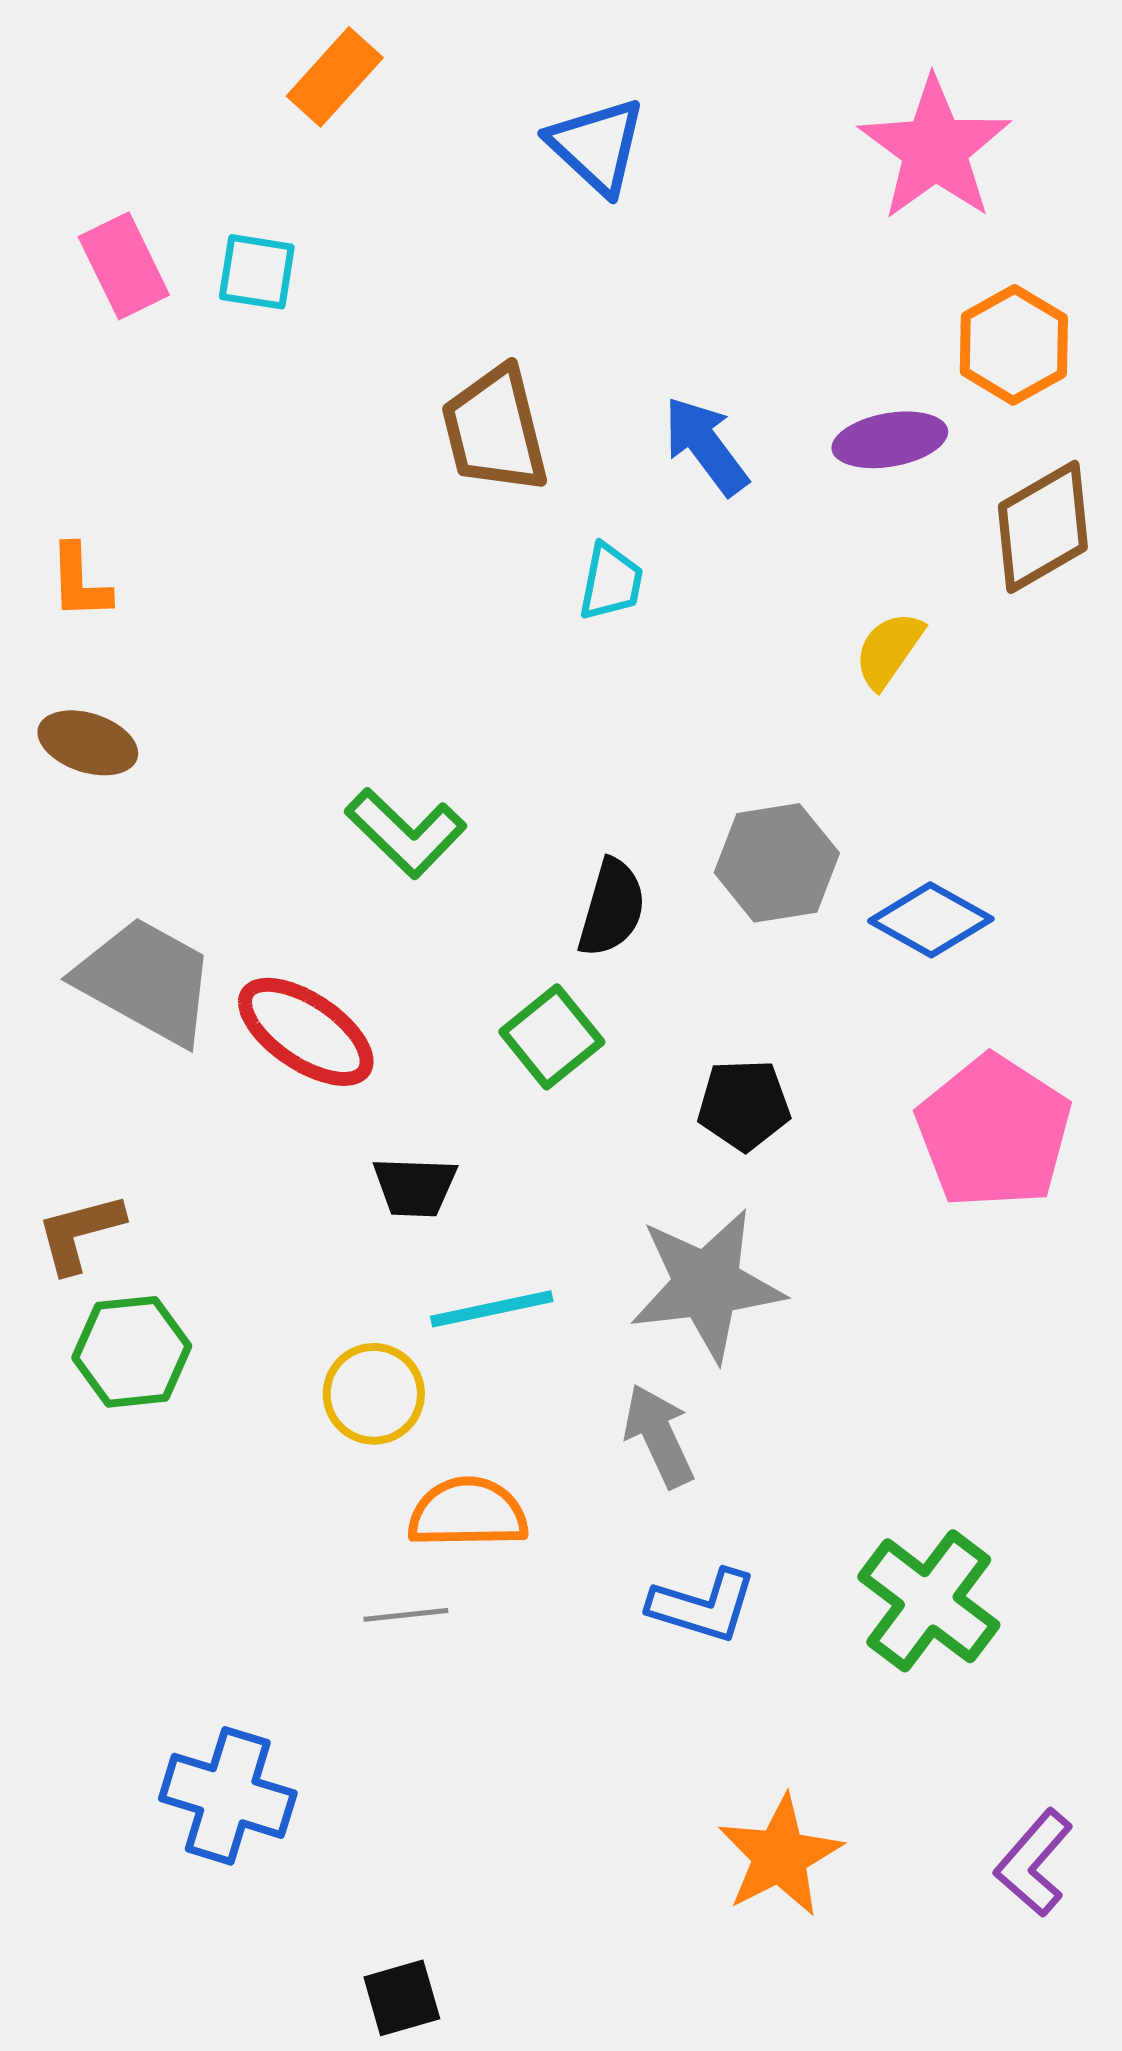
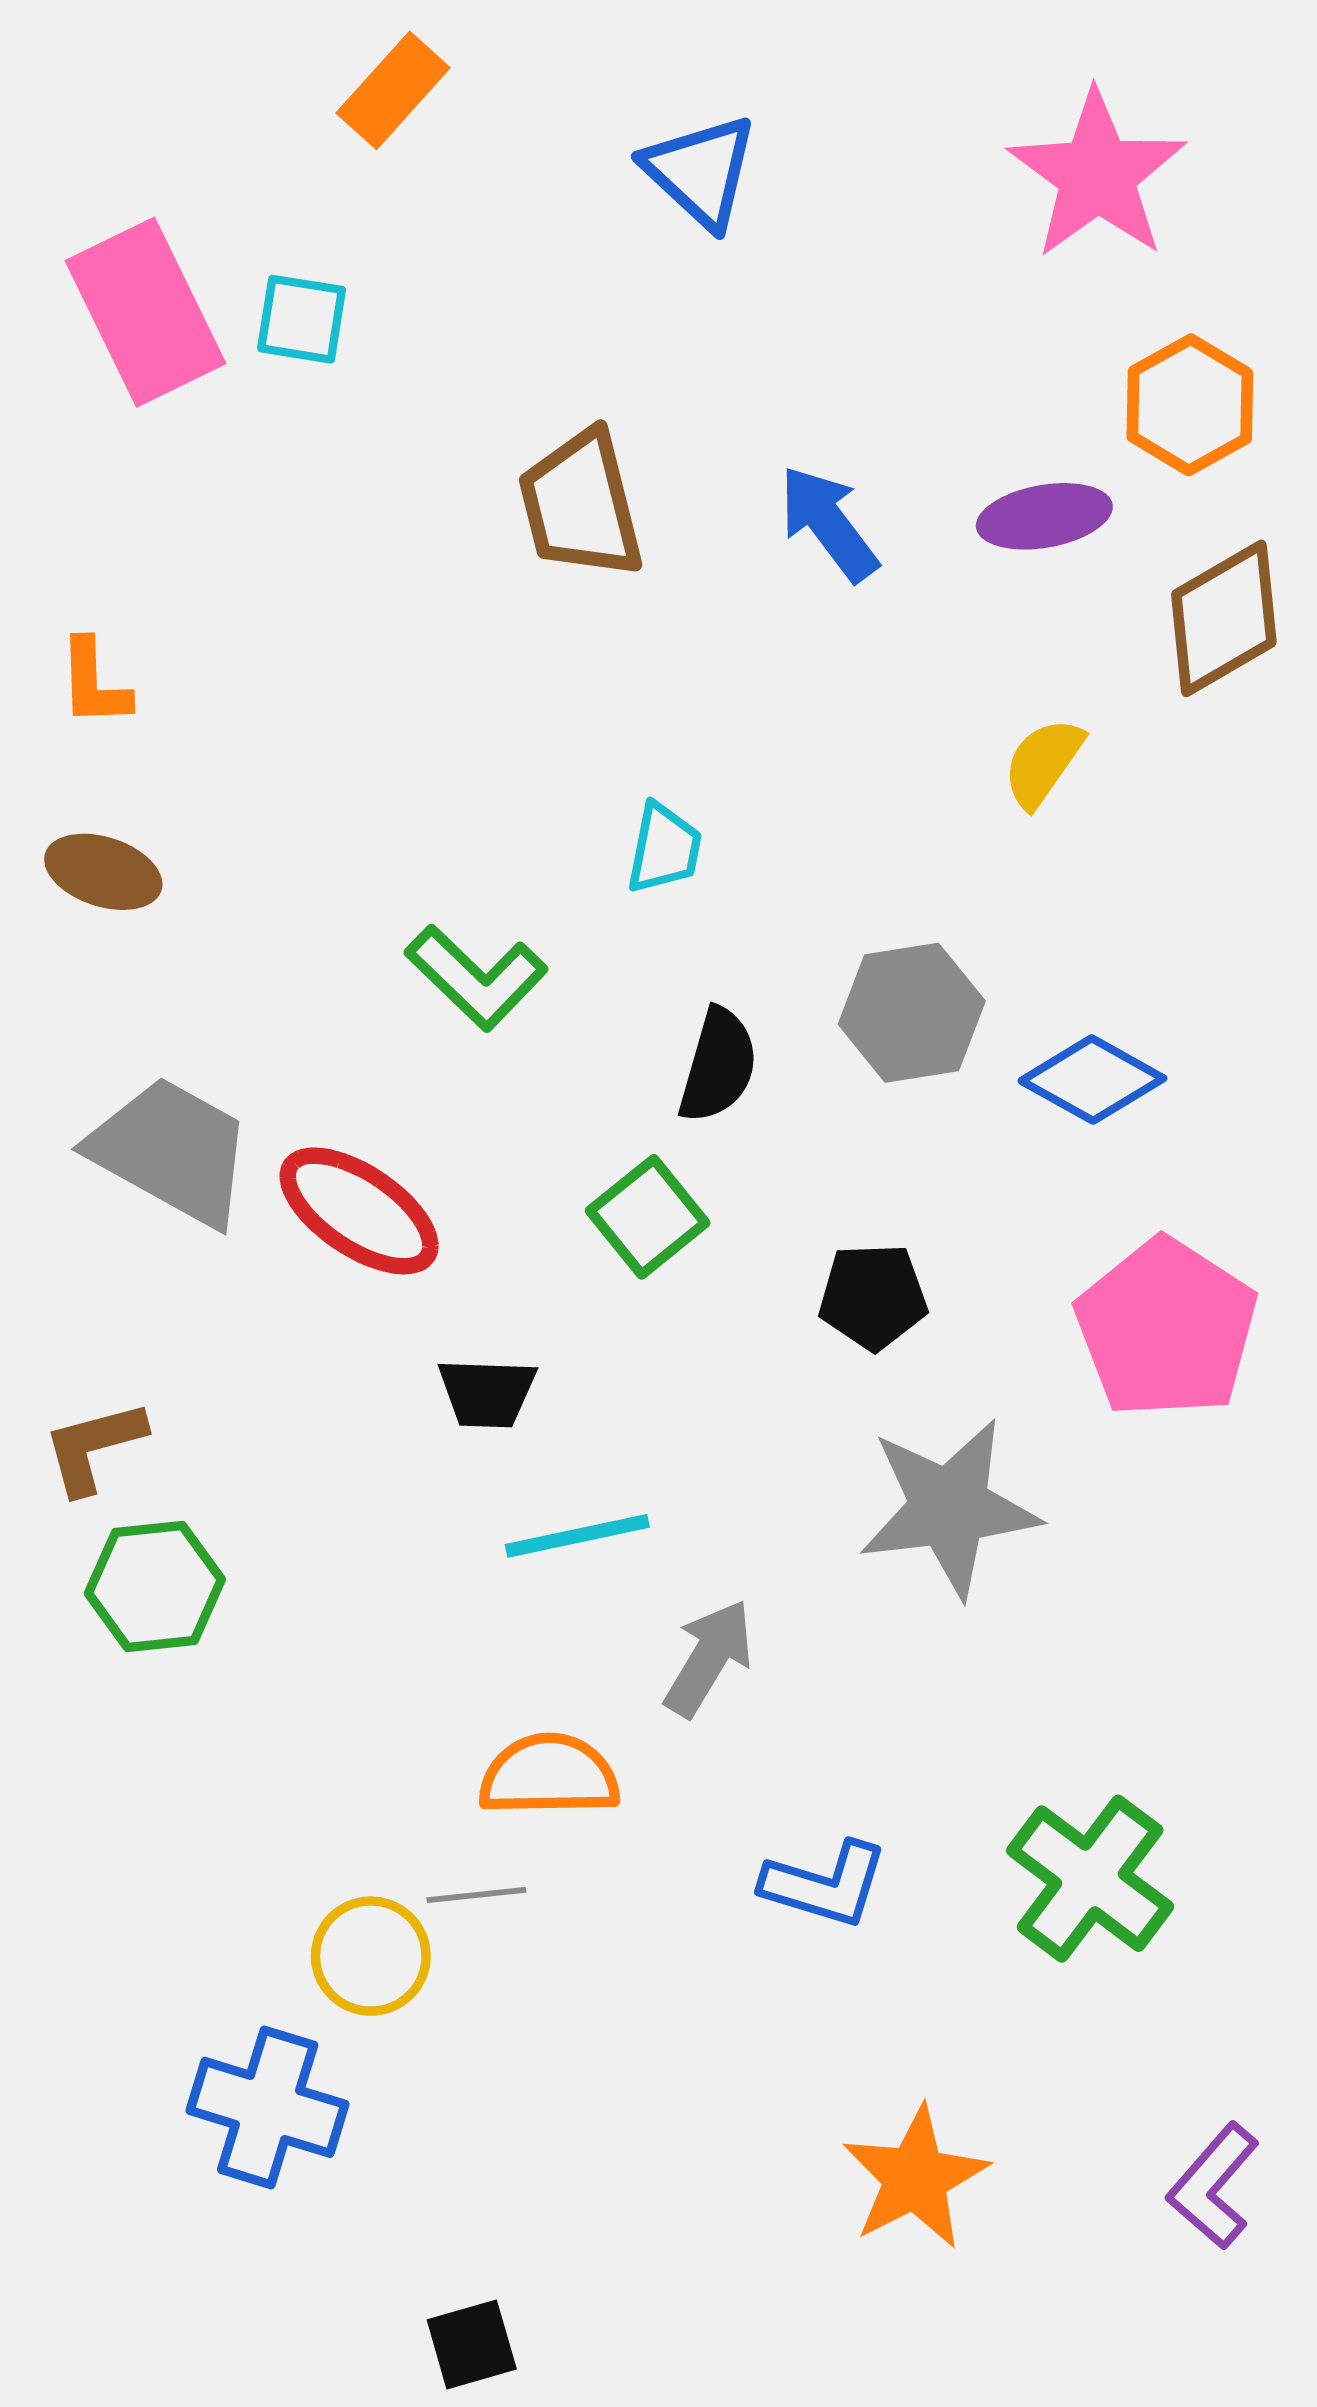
pink rectangle: (124, 266) -> (146, 312), size x1.5
cyan trapezoid: (611, 582) -> (664, 848), moved
gray star: (707, 1285) -> (949, 1508), moved
yellow circle: (374, 1394) -> (371, 1956), moved
gray arrow: (659, 1436) -> (709, 1658), moved, turned 56

